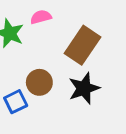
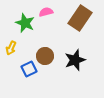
brown rectangle: (82, 45) -> (80, 18), moved

